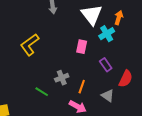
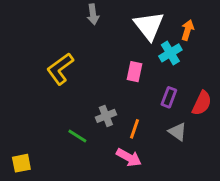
purple rectangle: (106, 65) -> (169, 97), turned 56
red semicircle: (126, 79) -> (202, 103), moved
gray triangle: (108, 96) -> (177, 132), moved

